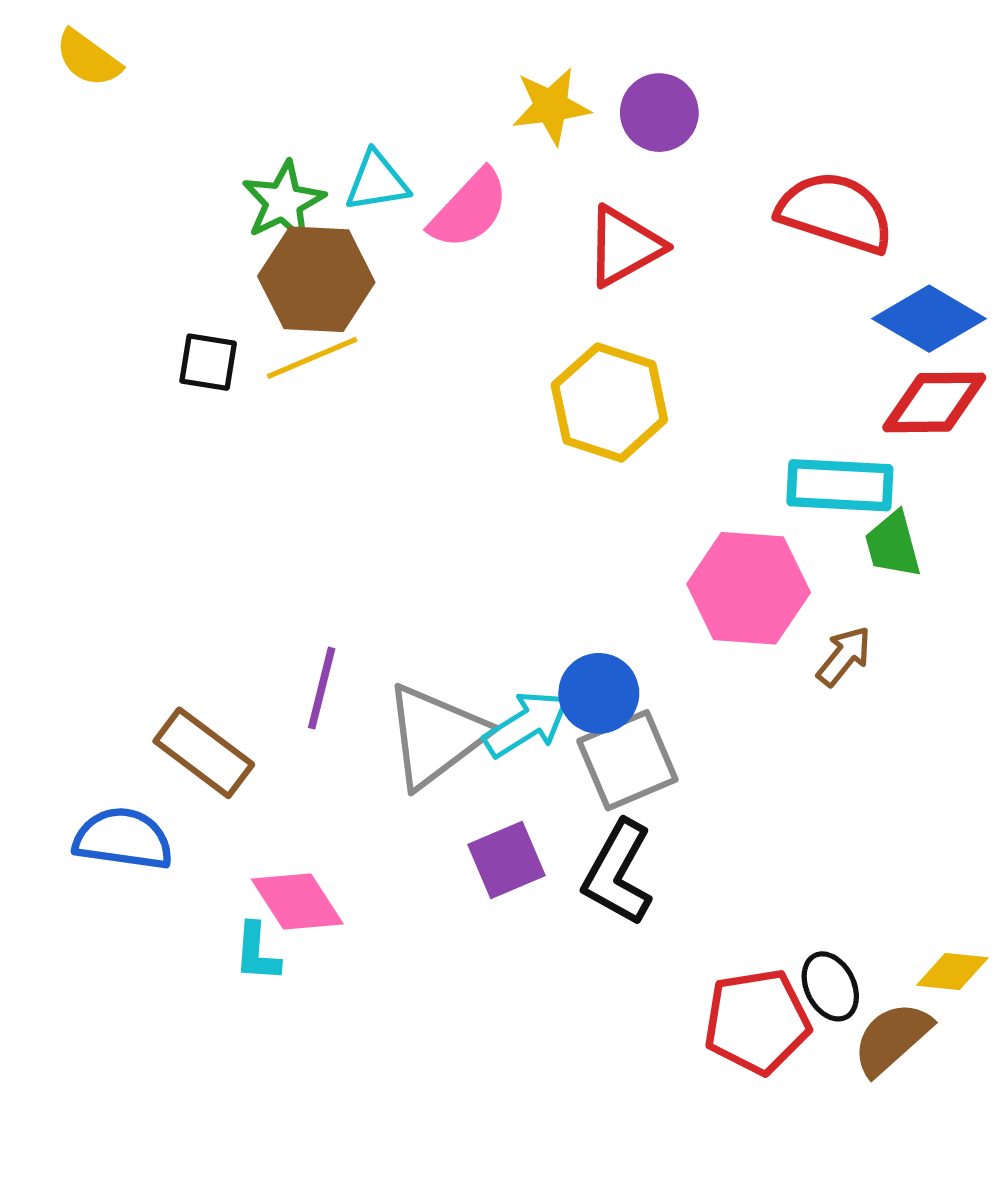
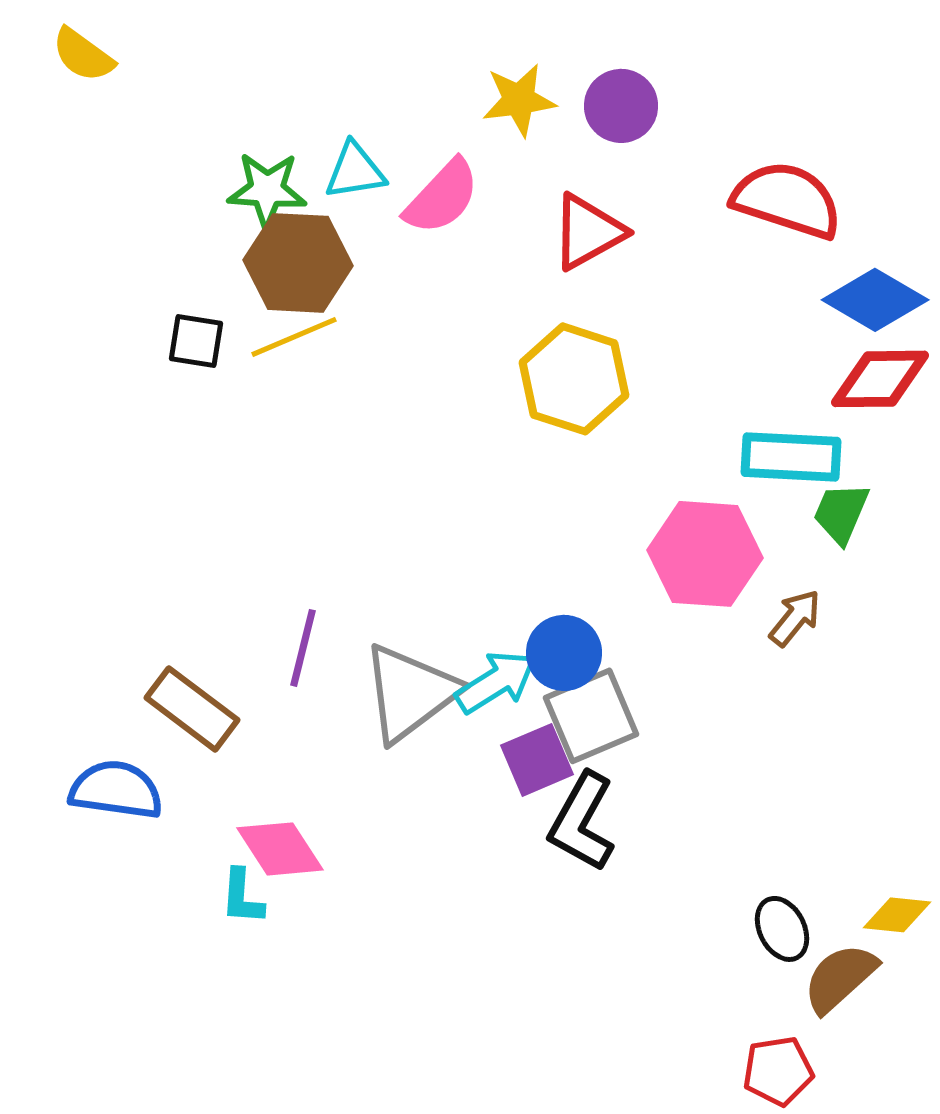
green star: (283, 202) -> (267, 190), turned 30
green trapezoid: (893, 545) -> (841, 513), turned 38
purple square: (506, 860) -> (537, 760), moved
red pentagon: (757, 1021) -> (778, 1071), moved, size x0.7

